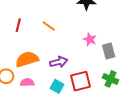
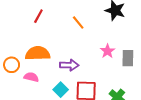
orange line: (49, 26) -> (78, 23), moved
gray rectangle: (109, 51) -> (128, 58), moved

